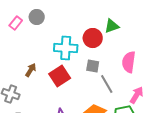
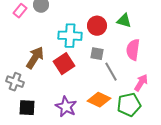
green triangle: (112, 26) -> (124, 21), moved, turned 35
brown arrow: (31, 70) -> (35, 58), size x1.6

